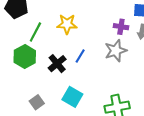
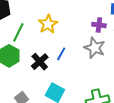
yellow star: (67, 24) -> (48, 24), turned -30
gray star: (116, 51) -> (95, 48), turned -30

